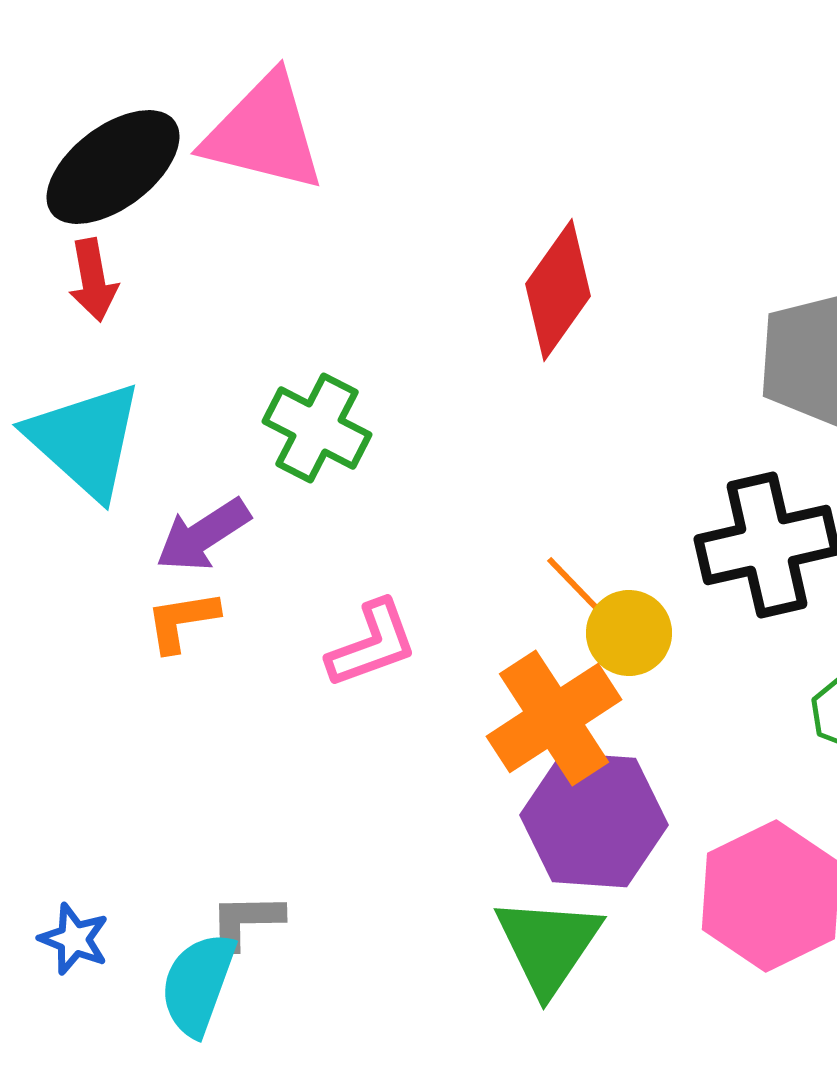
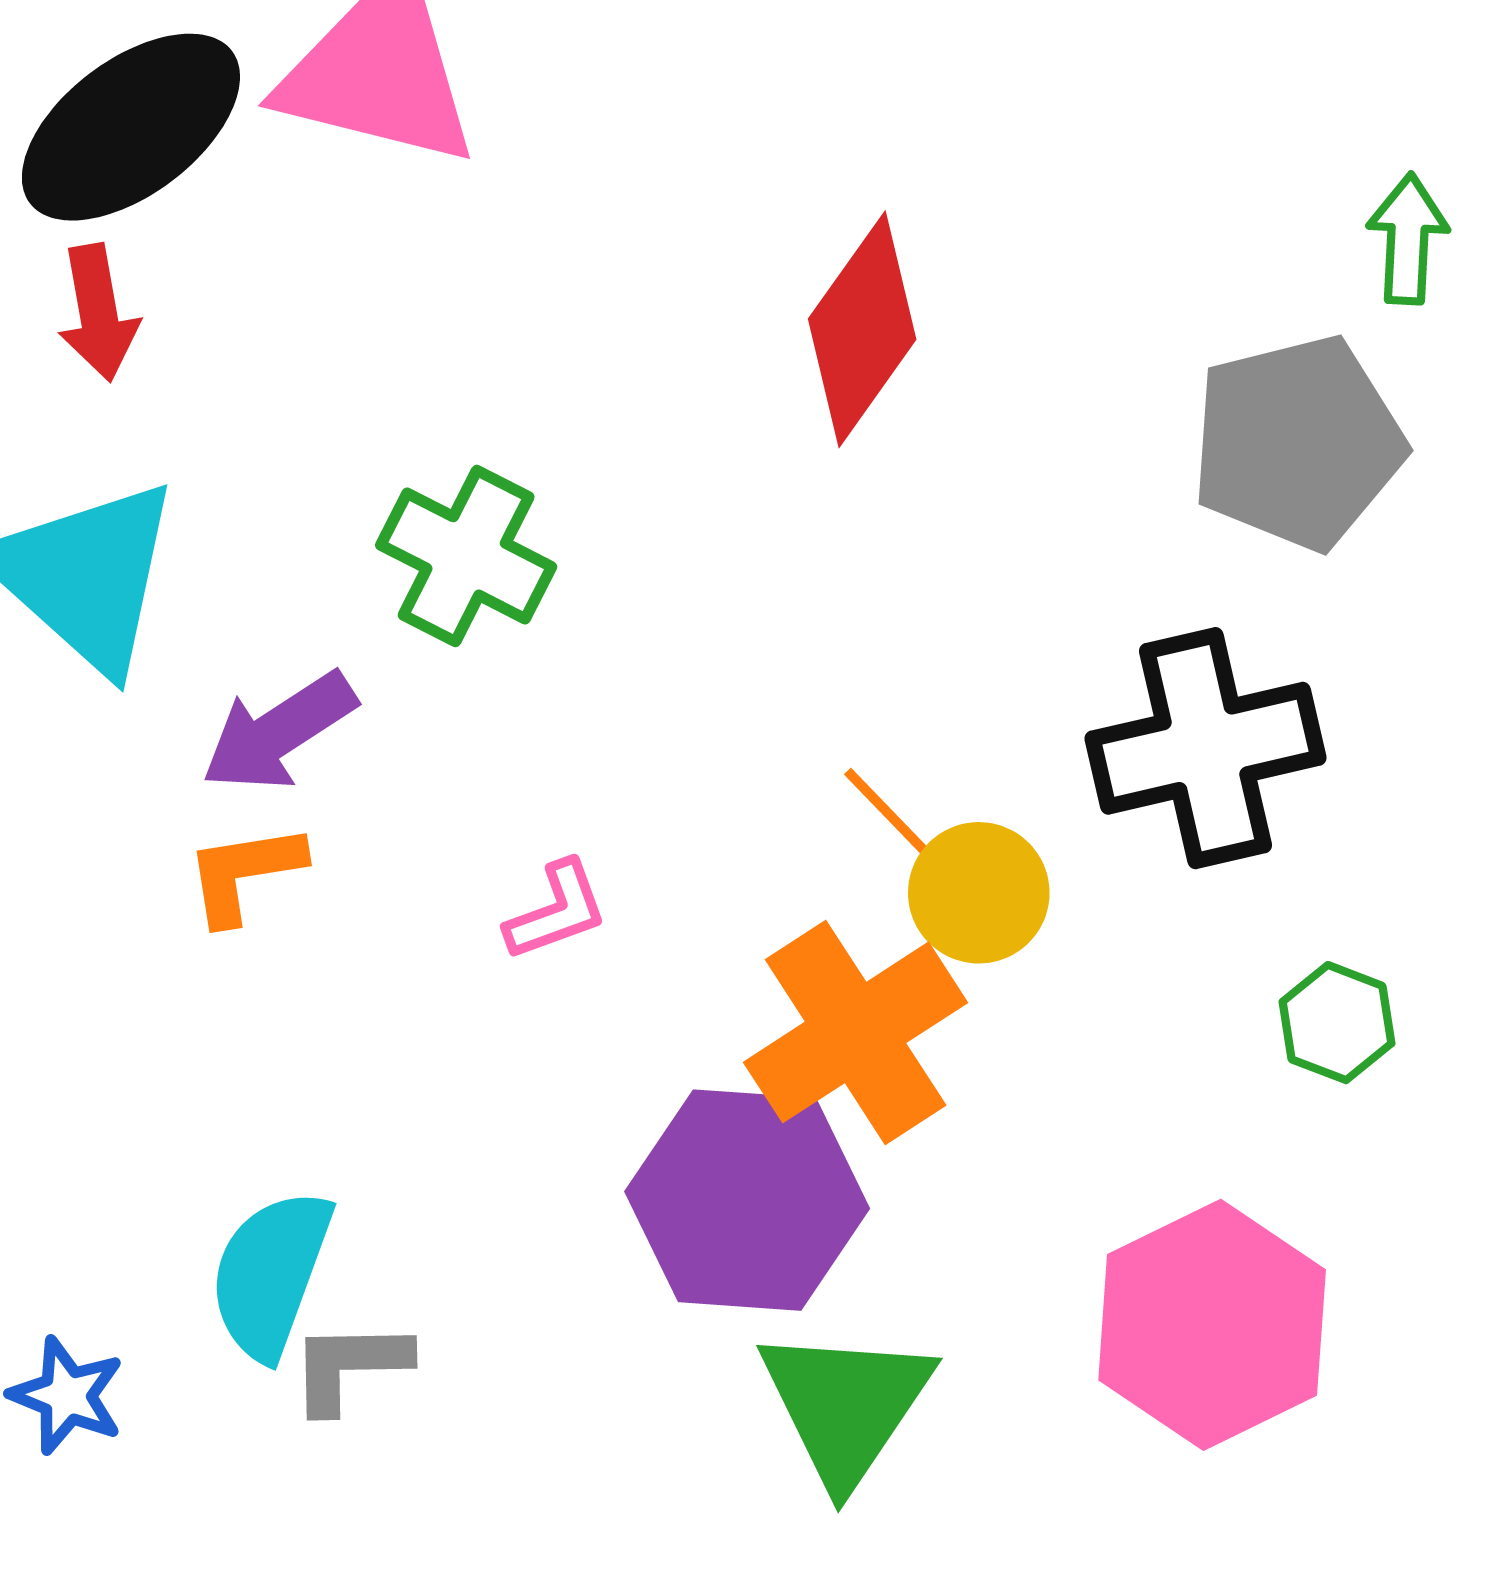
pink L-shape: (372, 644) -> (556, 911), size x0.7
purple hexagon: (594, 820) -> (747, 1200), moved
cyan semicircle: (198, 984) -> (271, 1274), moved

